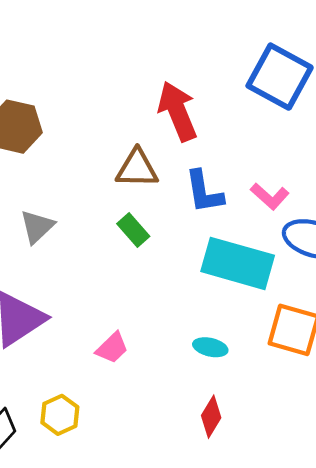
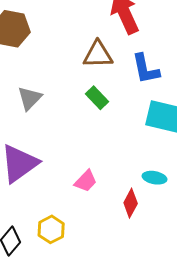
red diamond: (211, 417) -> (131, 203), moved

